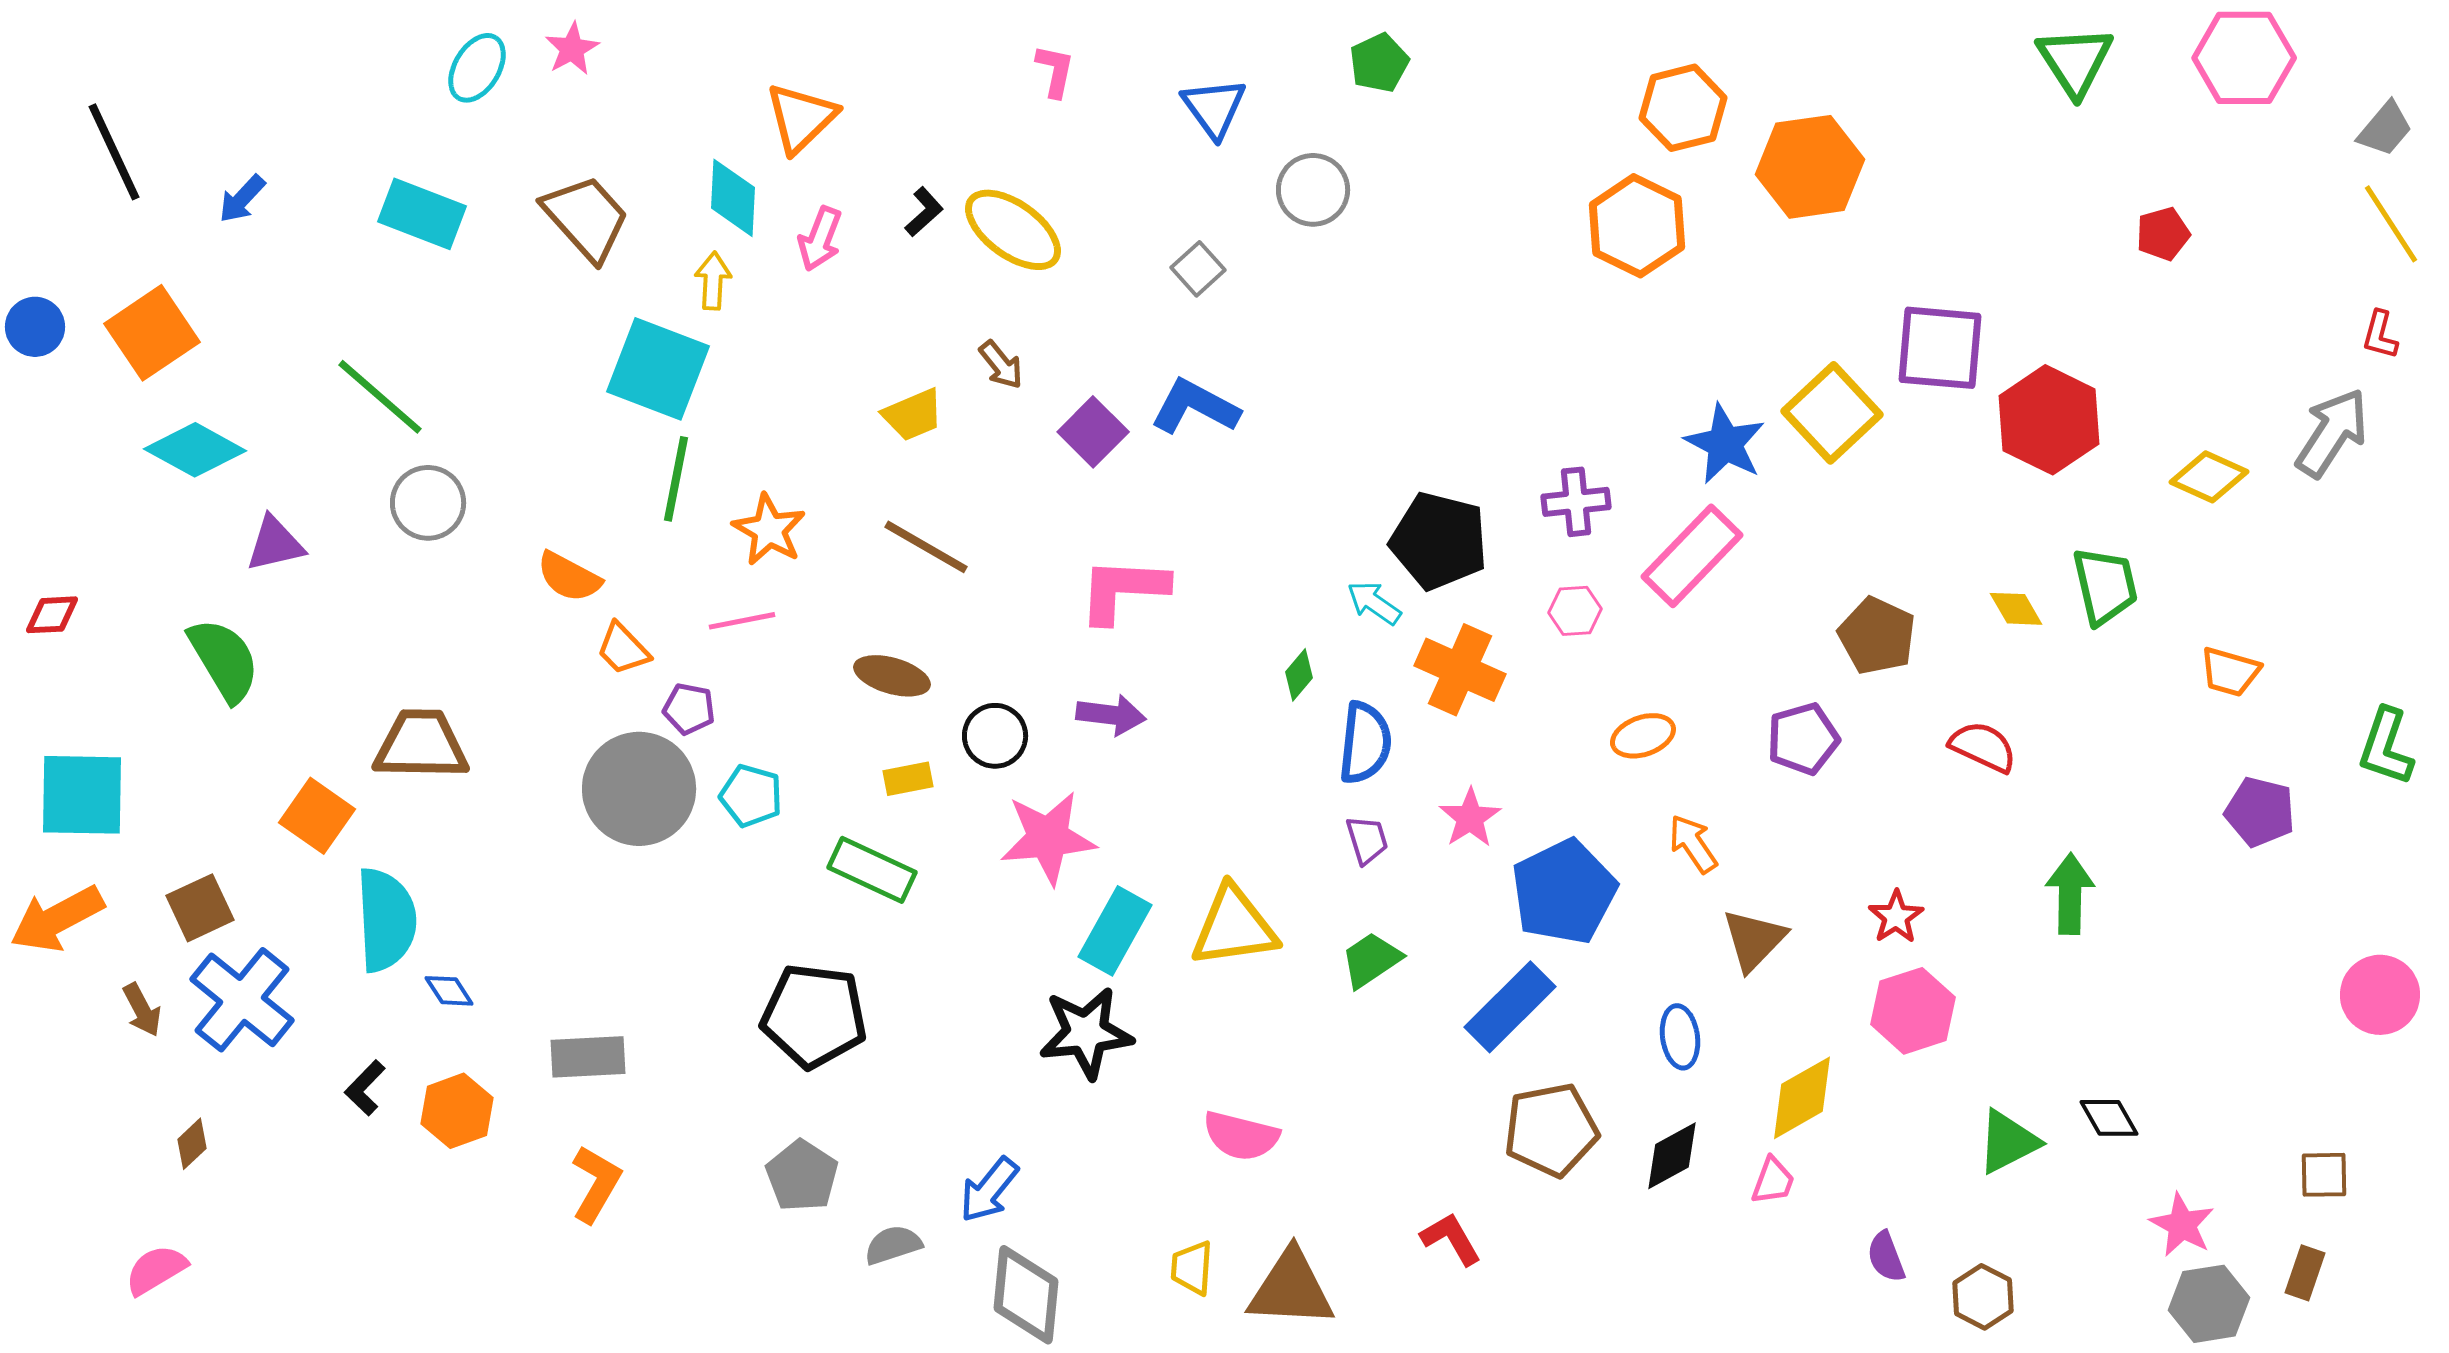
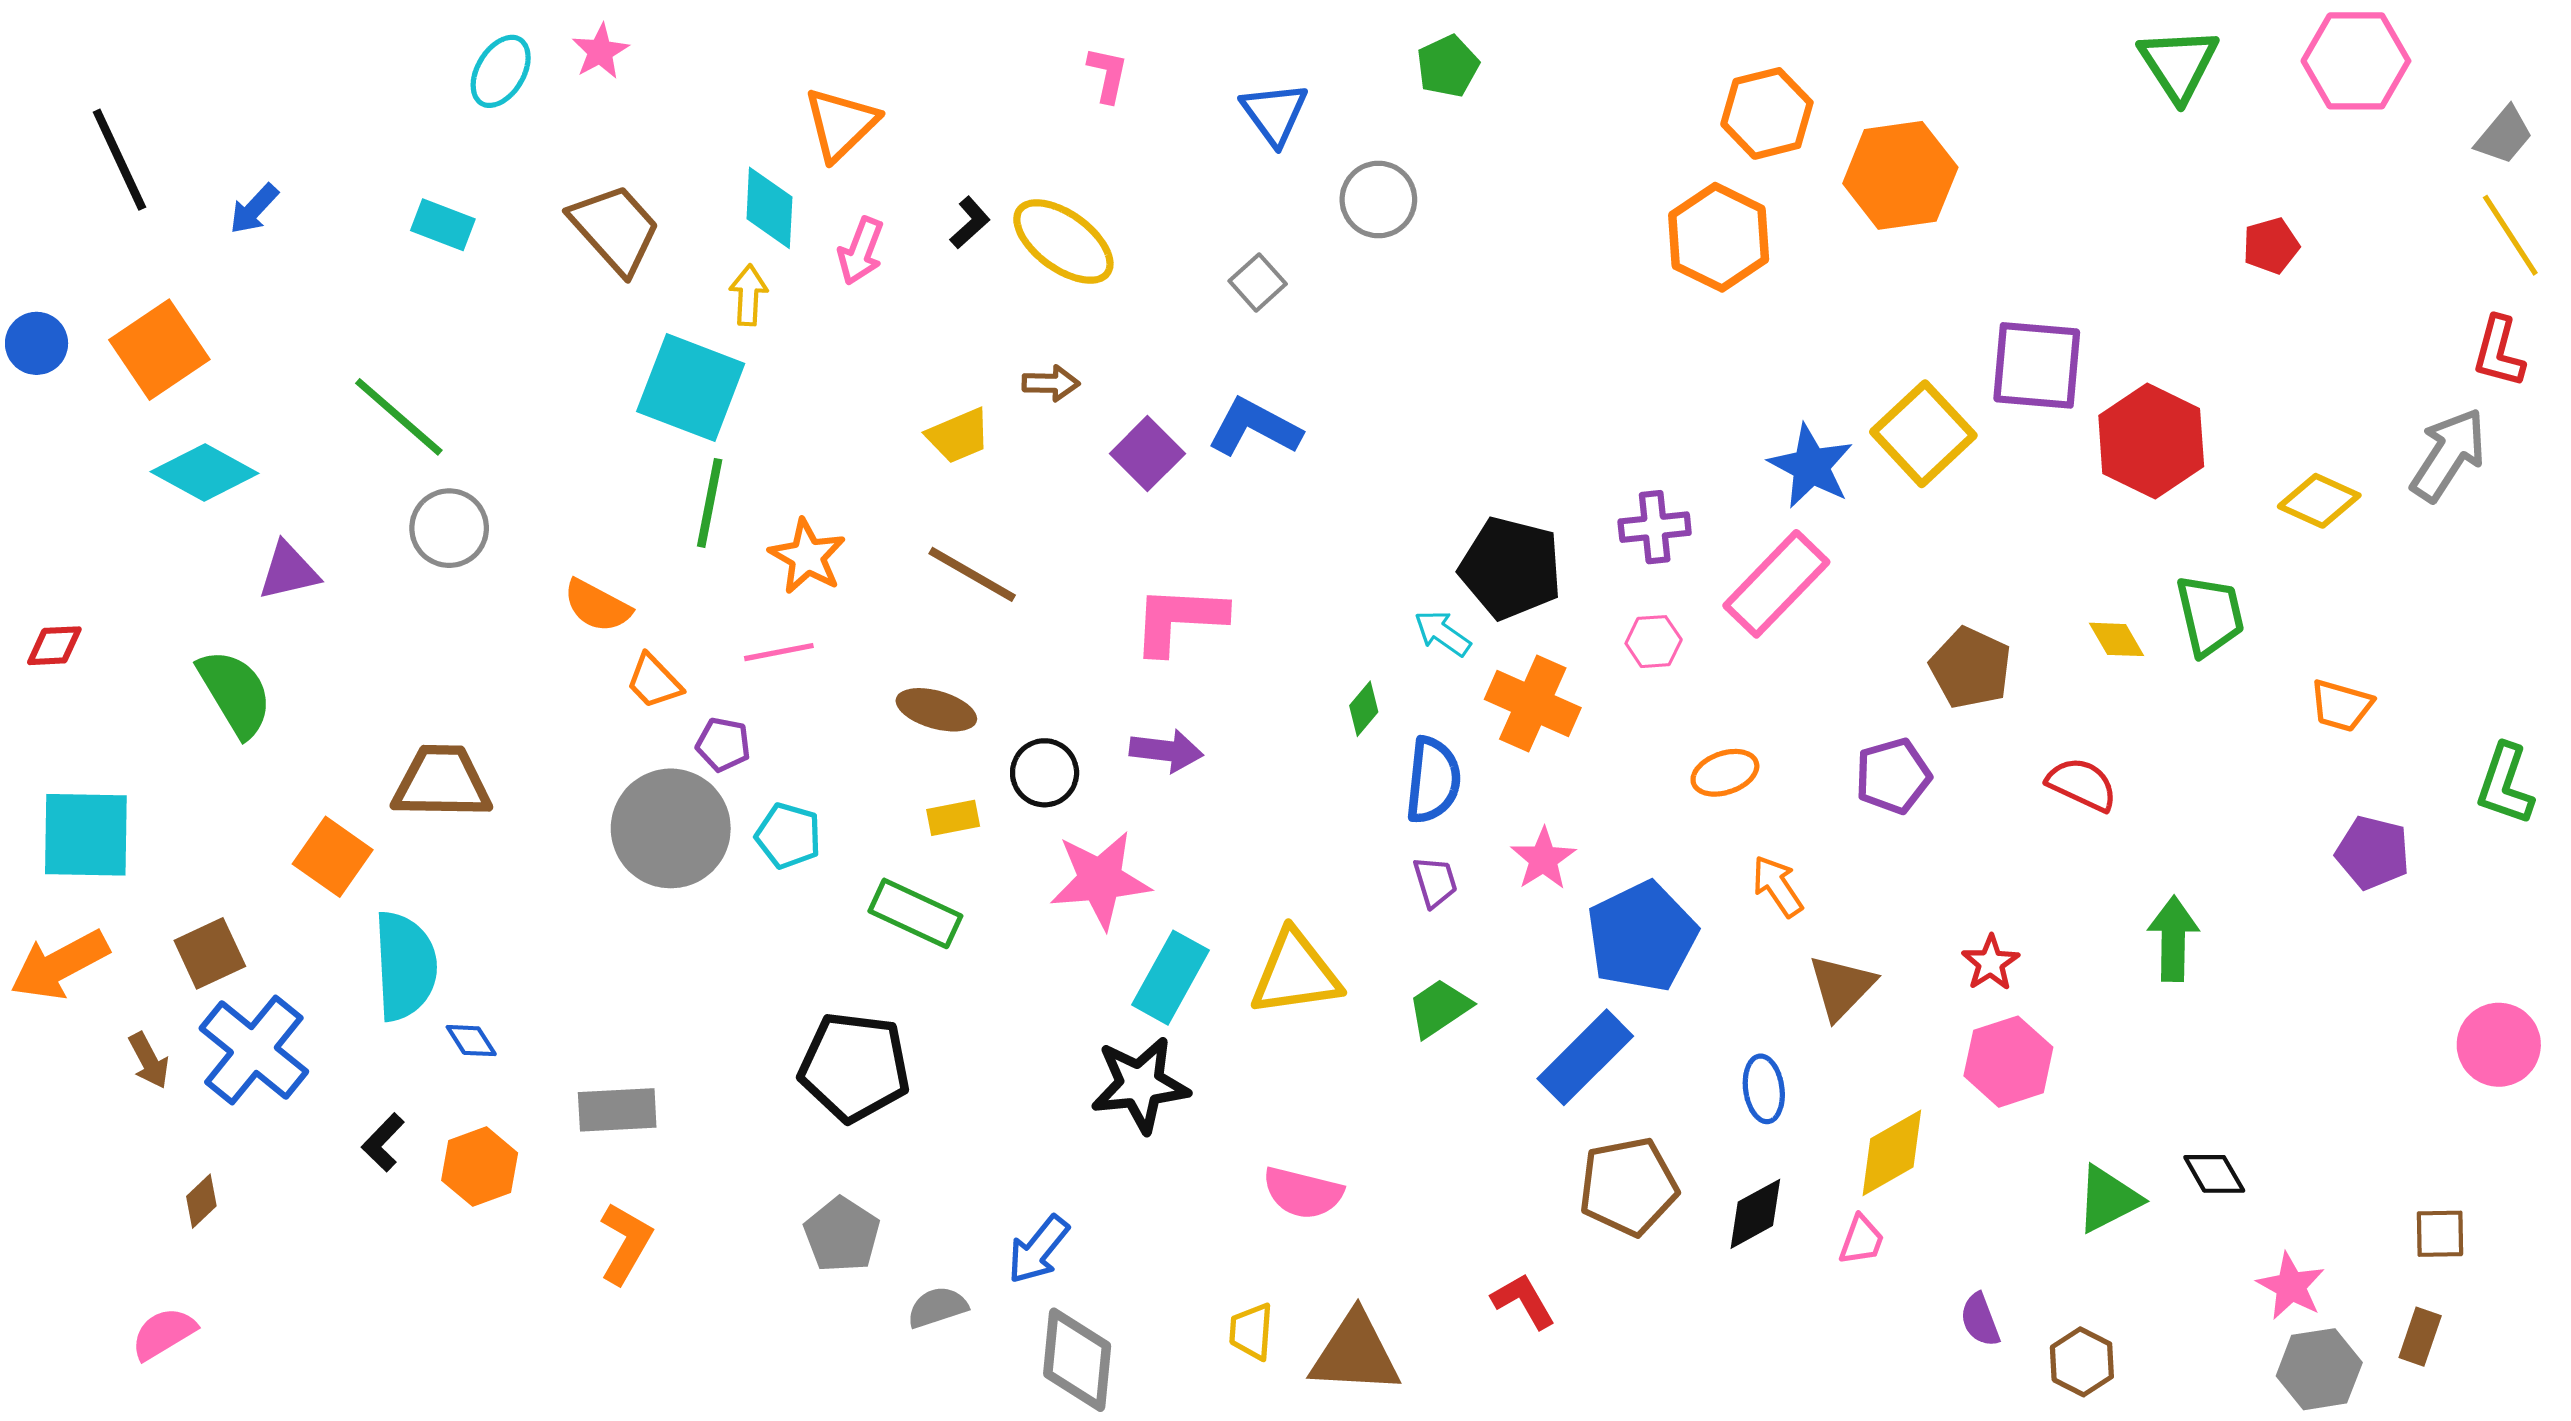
cyan rectangle: (422, 214) -> (443, 225), size x0.7
red L-shape: (2380, 335) -> (2499, 352), size x1.4
brown arrow: (1001, 365) -> (1051, 383), turned -50

